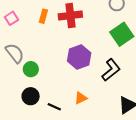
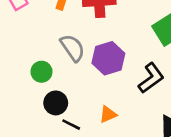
gray semicircle: (15, 53) -> (73, 48), moved
black circle: (31, 96) -> (56, 103), moved

